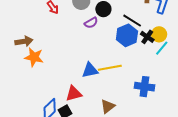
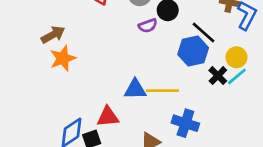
black cross: (147, 37) -> (218, 76), moved
brown arrow: (24, 41) -> (53, 35), turned -30
orange star: (34, 57) -> (63, 58), turned 30
blue cross: (144, 87) -> (185, 123), moved

